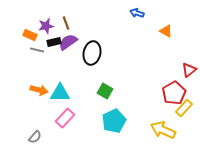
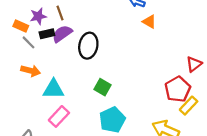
orange triangle: (166, 31) -> (149, 22), moved
gray line: (37, 50) -> (28, 42), turned 32
orange arrow: (39, 90) -> (31, 71), moved

